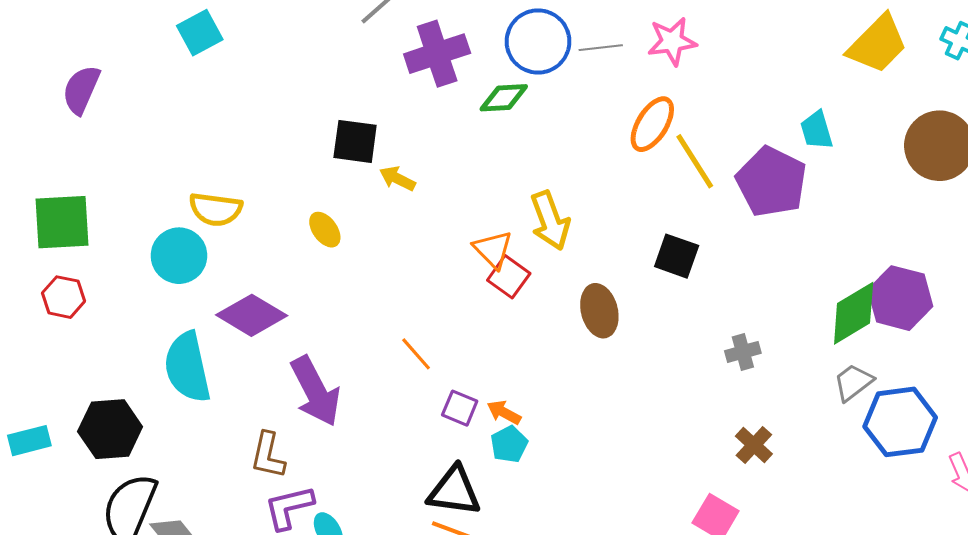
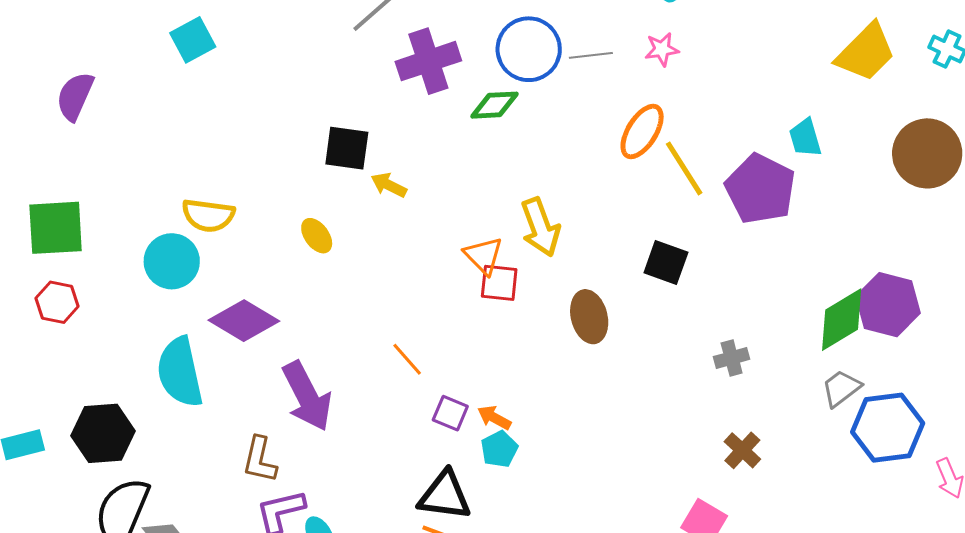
pink star: (672, 41) -> (662, 49), size x0.7
red square: (509, 277) -> (499, 283), turned -30

